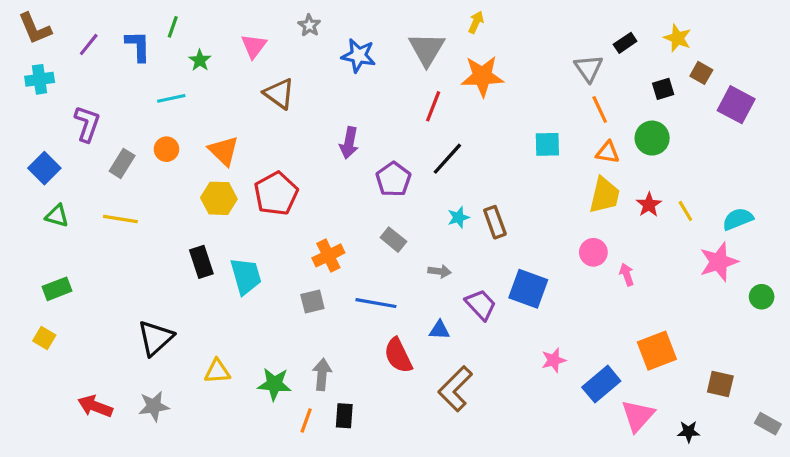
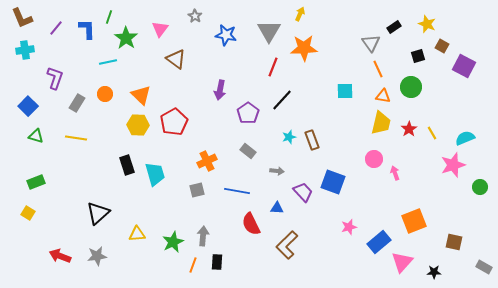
green star: (200, 60) -> (126, 38), size x1.6
green star: (274, 384) -> (173, 242), turned -30

